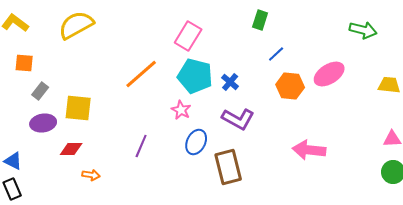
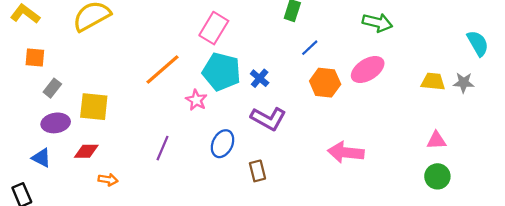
green arrow: (363, 30) -> (377, 23), moved
pink star: (181, 110) -> (196, 100), moved
blue triangle: (13, 161) -> (41, 158), moved
brown rectangle: (228, 167) -> (257, 171), size x0.6

